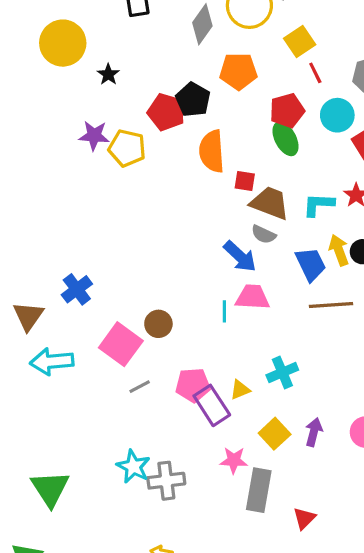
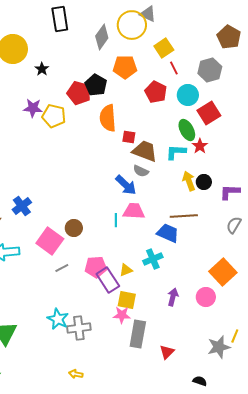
red pentagon: (287, 111) -> (156, 92), turned -30
green ellipse: (286, 139) -> (187, 130), moved
blue trapezoid: (311, 264) -> (168, 233), moved, turned -40
yellow square: (275, 434) -> (127, 300), moved, turned -36

